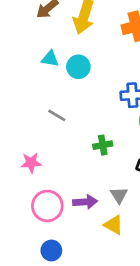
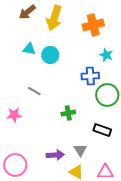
pink star: (31, 163) -> (14, 115), moved
pink circle: (47, 206) -> (15, 165), moved

